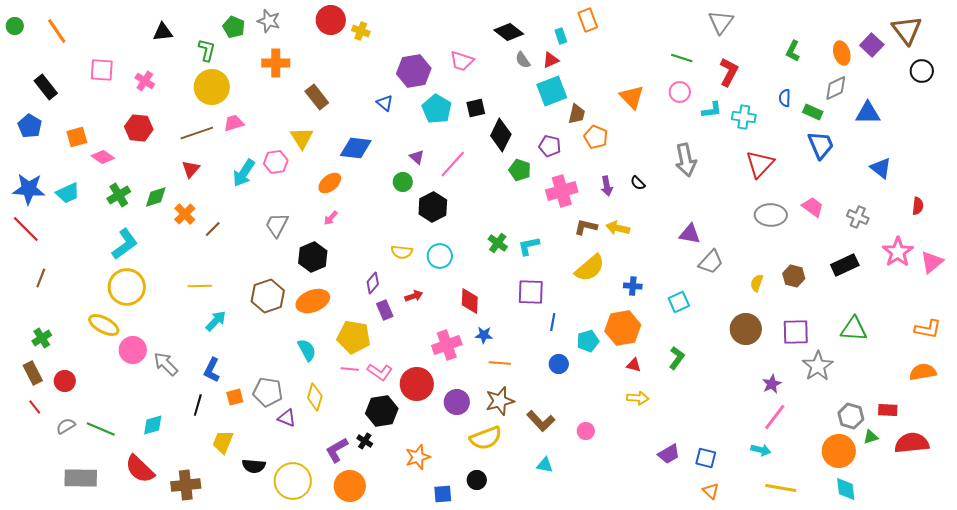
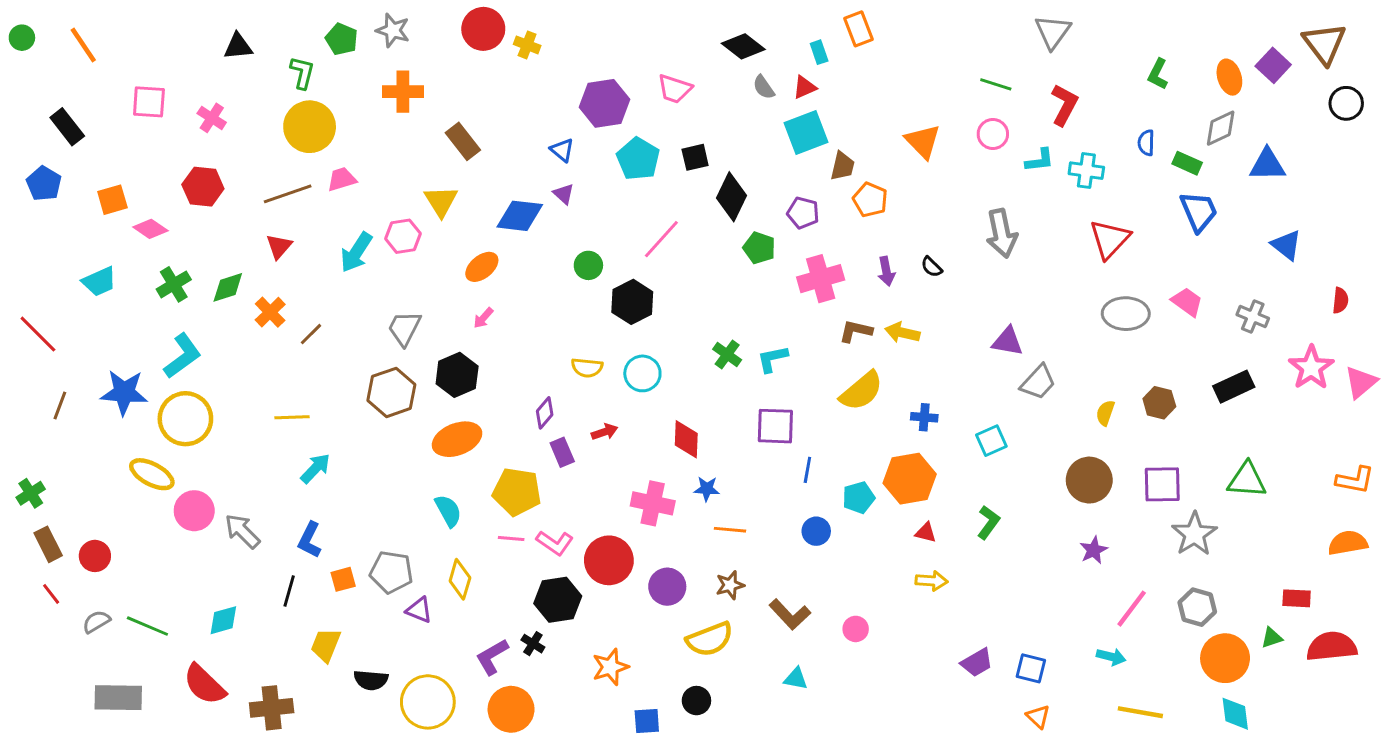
purple triangle: (417, 157) -> (564, 194), moved
blue star: (29, 189) -> (124, 392), moved
brown hexagon: (268, 296) -> (391, 392), moved
green cross: (42, 338) -> (31, 493), moved
pink cross: (447, 345) -> (653, 503), turned 32
purple star: (772, 384) -> (1094, 550), moved
brown star: (500, 401) -> (730, 585), size x0.7
gray hexagon: (851, 416) -> (1197, 607), moved

